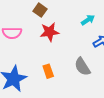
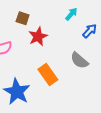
orange rectangle: (48, 71) -> (48, 75), size x1.5

